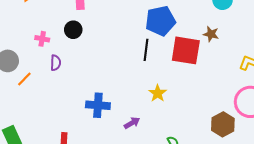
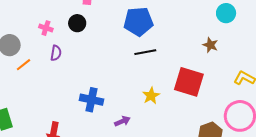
blue pentagon: (160, 21) -> (138, 21), moved
black line: (146, 50) -> (145, 52), turned 65
red square: (186, 50) -> (189, 82), moved

